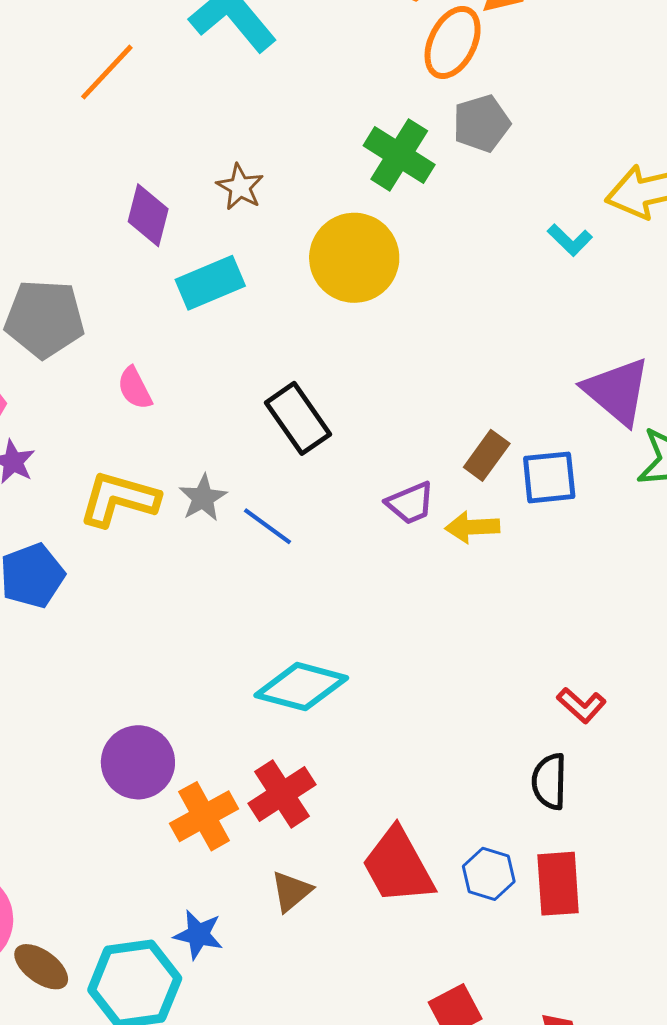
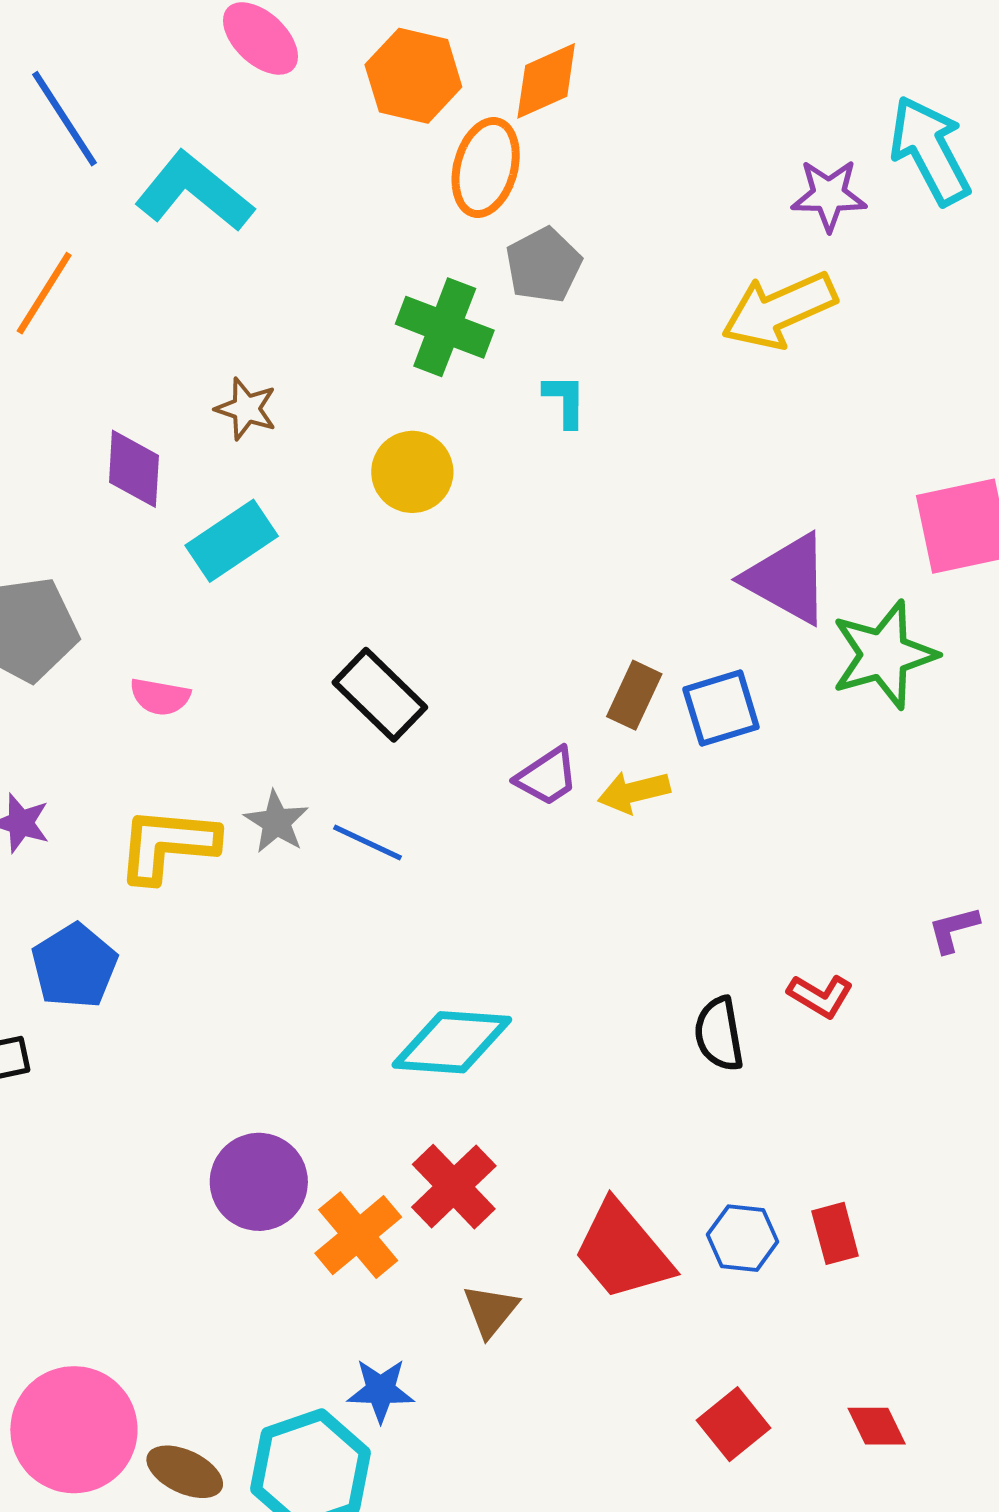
cyan L-shape: (570, 240) -> (565, 401), moved, turned -123
yellow circle: (354, 258) -> (412, 472), size x0.7
pink semicircle: (135, 388) -> (160, 697), turned -42
black semicircle: (549, 782) -> (719, 1034), moved
red rectangle: (558, 884) -> (835, 1233), size x0.7

